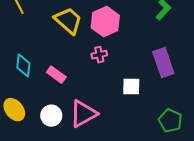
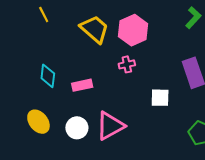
pink rectangle: (56, 75) -> (82, 85), turned -48

